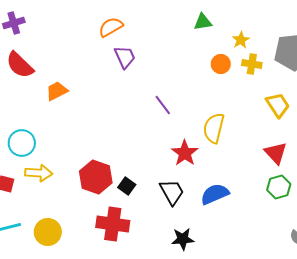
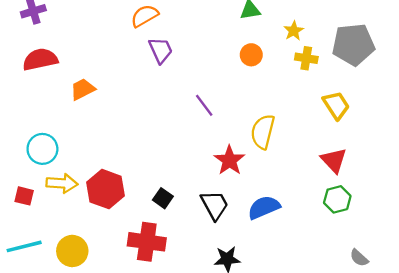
orange circle: (221, 64) -> (251, 55), moved
red semicircle: (20, 65) -> (40, 59), turned 124
red hexagon: (96, 177) -> (106, 189), moved

